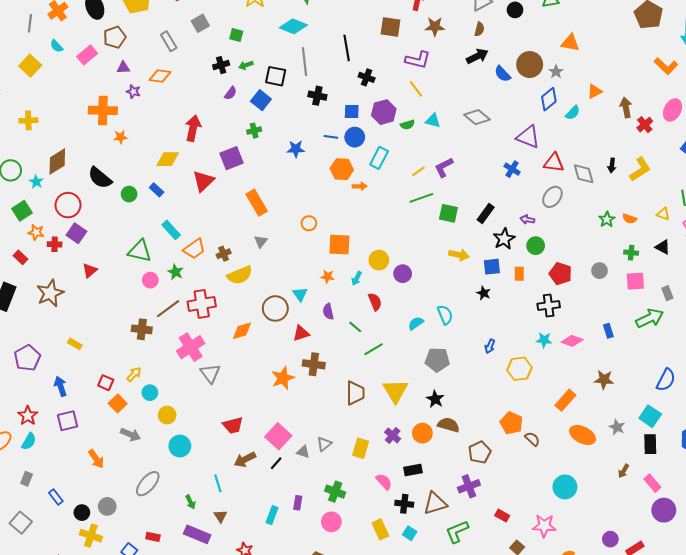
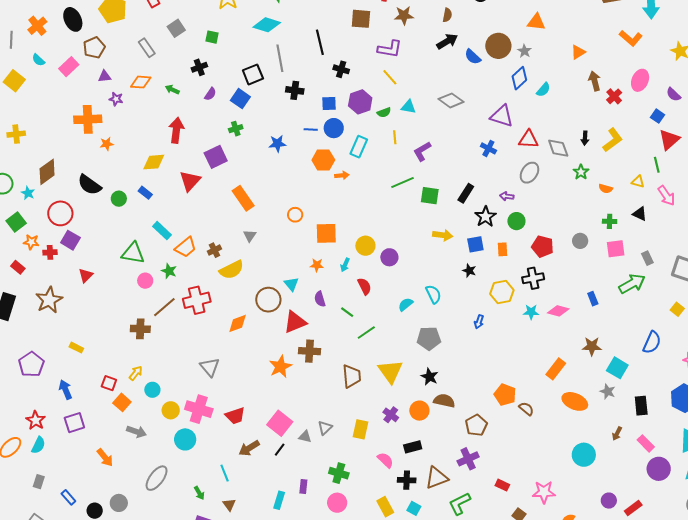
green arrow: (246, 65) -> (172, 90), moved, turned 48
black square: (276, 76) -> (253, 74), turned -30
orange triangle: (595, 91) -> (578, 52), moved
yellow line: (418, 171) -> (395, 137), moved, turned -56
green star: (607, 219) -> (581, 172), moved
red triangle: (301, 333) -> (295, 322), size x1.4
pink cross: (191, 347) -> (199, 409), moved, turned -36
yellow hexagon: (520, 369) -> (502, 292), moved
cyan square: (650, 416) -> (617, 368), moved
cyan circle: (565, 487) -> (584, 455), moved

